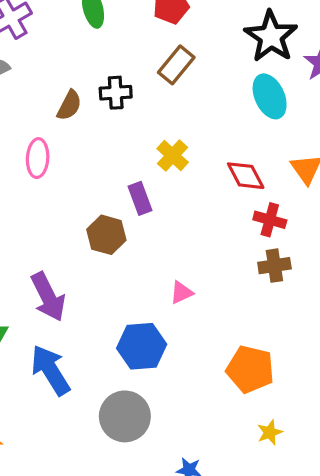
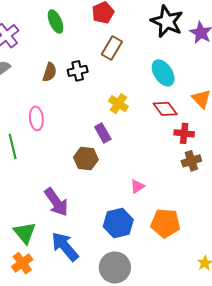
cyan ellipse: (270, 96) -> (163, 73), moved
brown semicircle: (69, 105) -> (50, 72), moved
orange pentagon: (250, 369) -> (165, 223), moved

